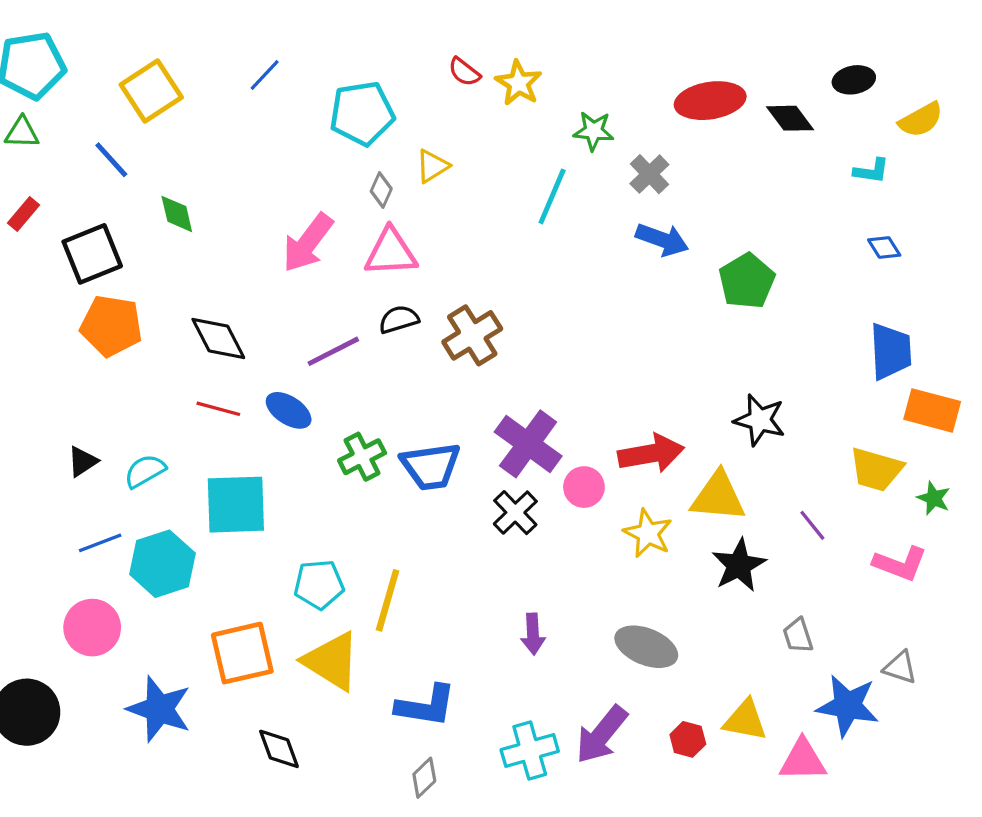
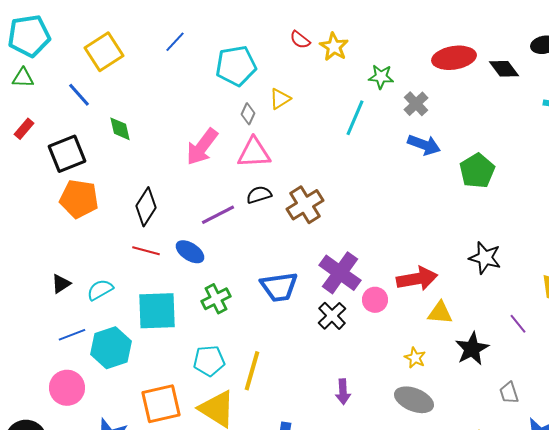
black diamond: (218, 339) -> (146, 207), turned 60
green cross: (362, 457) -> (216, 299), moved
yellow triangle: (718, 497) -> (440, 313), moved, size x0.7
yellow star: (648, 533) -> (415, 358), moved, size x0.7

